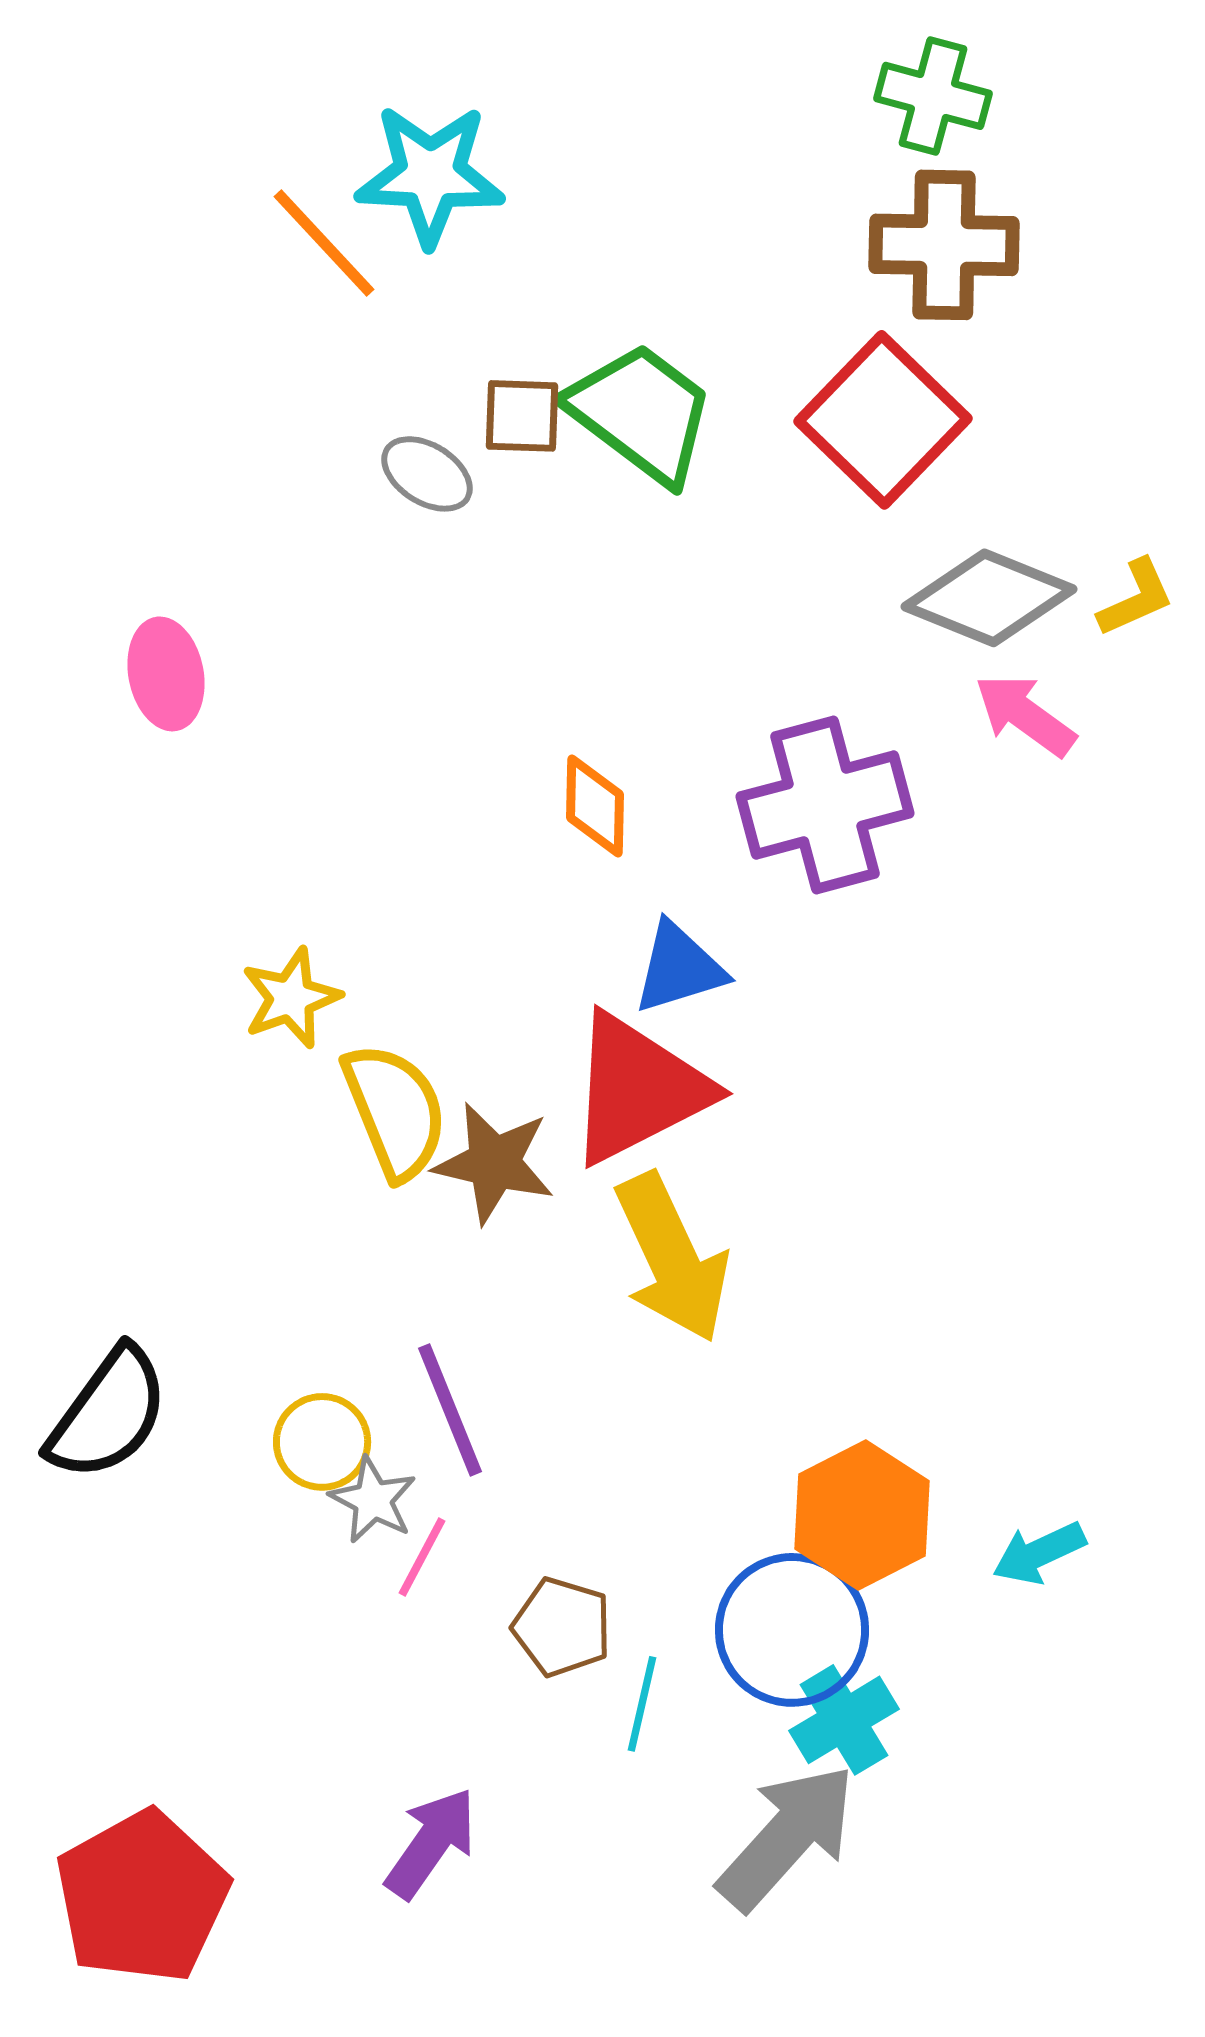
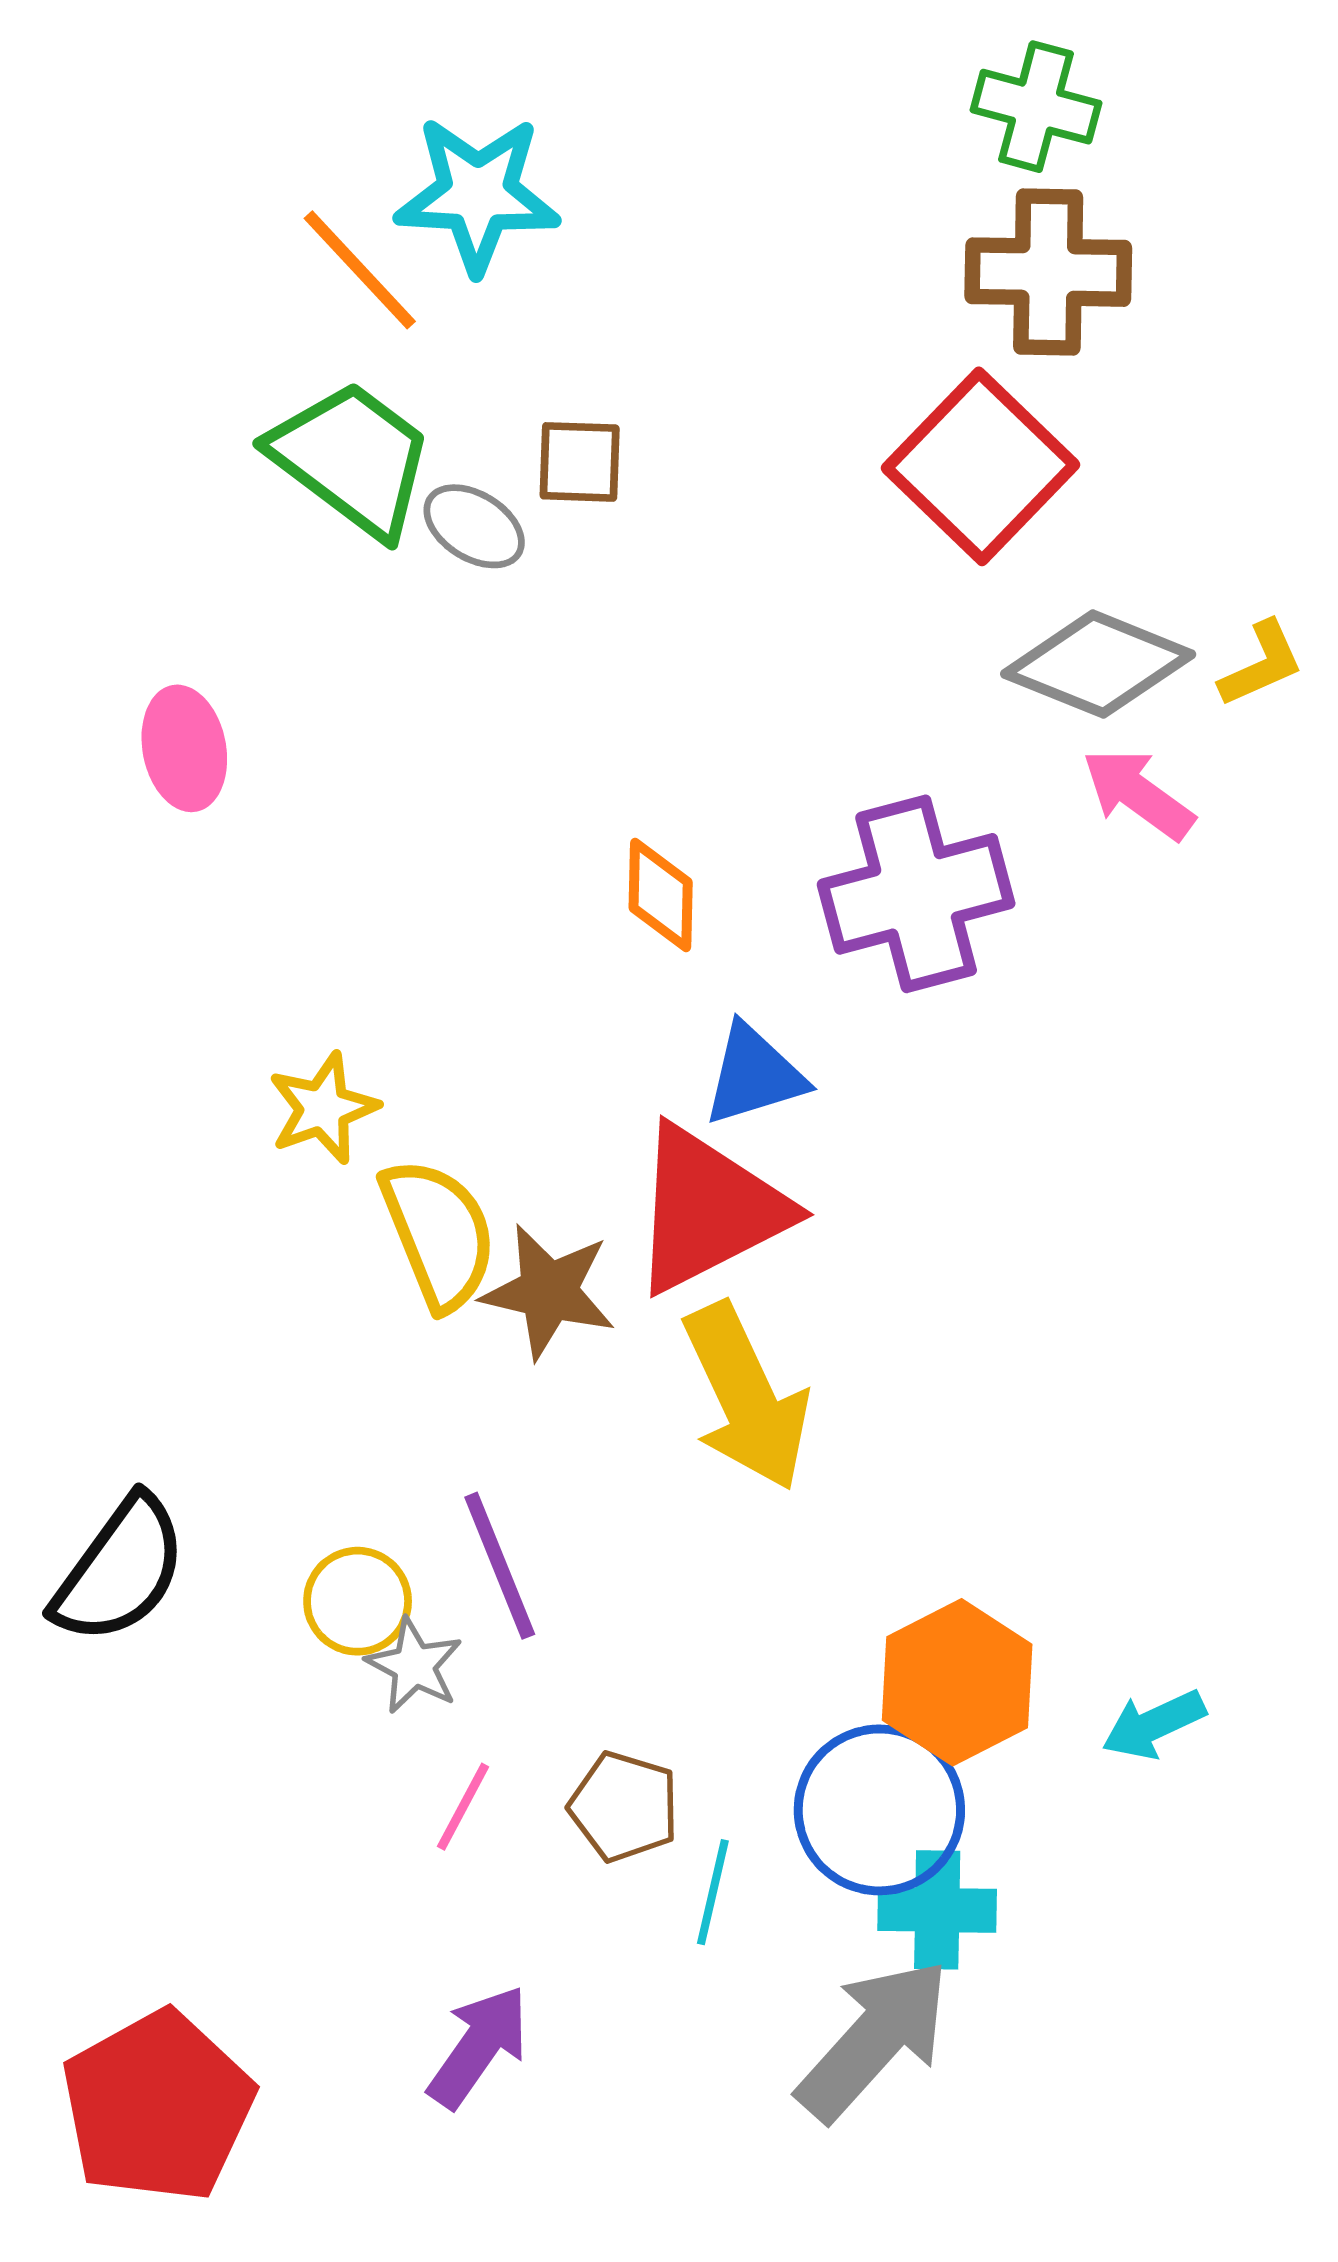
green trapezoid: (641, 413) -> (352, 459), moved
pink line: (422, 1557) -> (463, 1807), moved
cyan cross: (844, 1720) -> (937, 1910), turned 32

